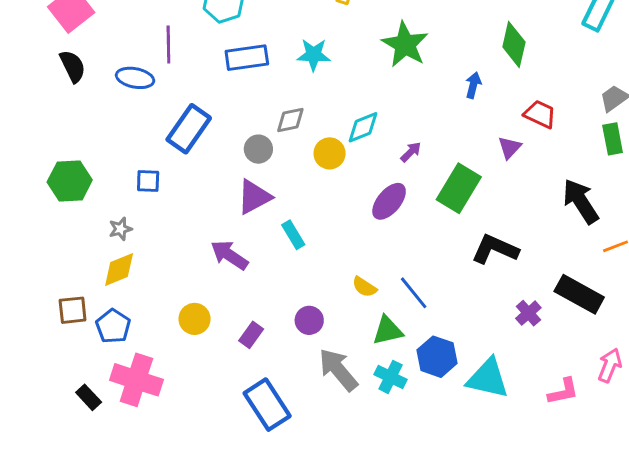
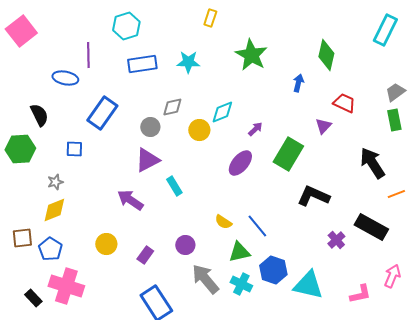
black semicircle: (73, 66) -> (39, 115), moved

